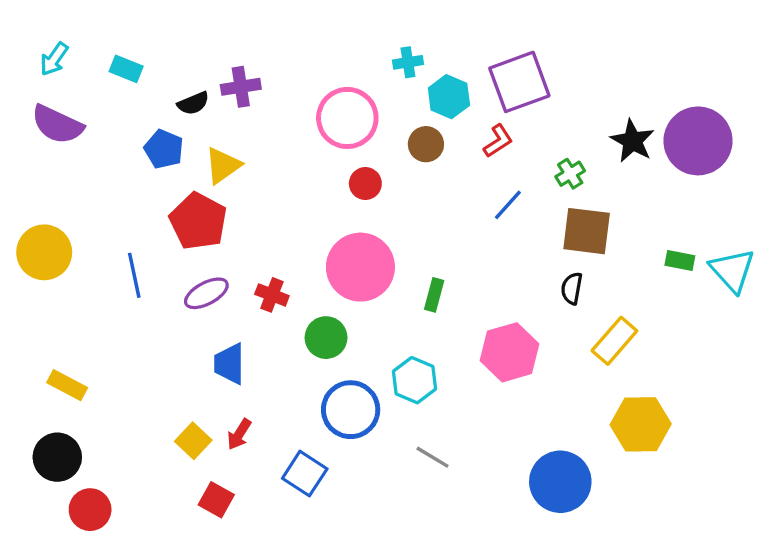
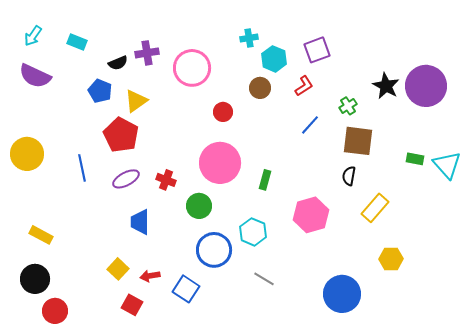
purple square: (519, 82) -> (317, 50), size x0.7
pink circle: (347, 118) -> (192, 68), moved
yellow hexagon: (641, 424) -> (391, 259), size x0.7
red arrow: (239, 434) -> (150, 276), moved, turned 48

